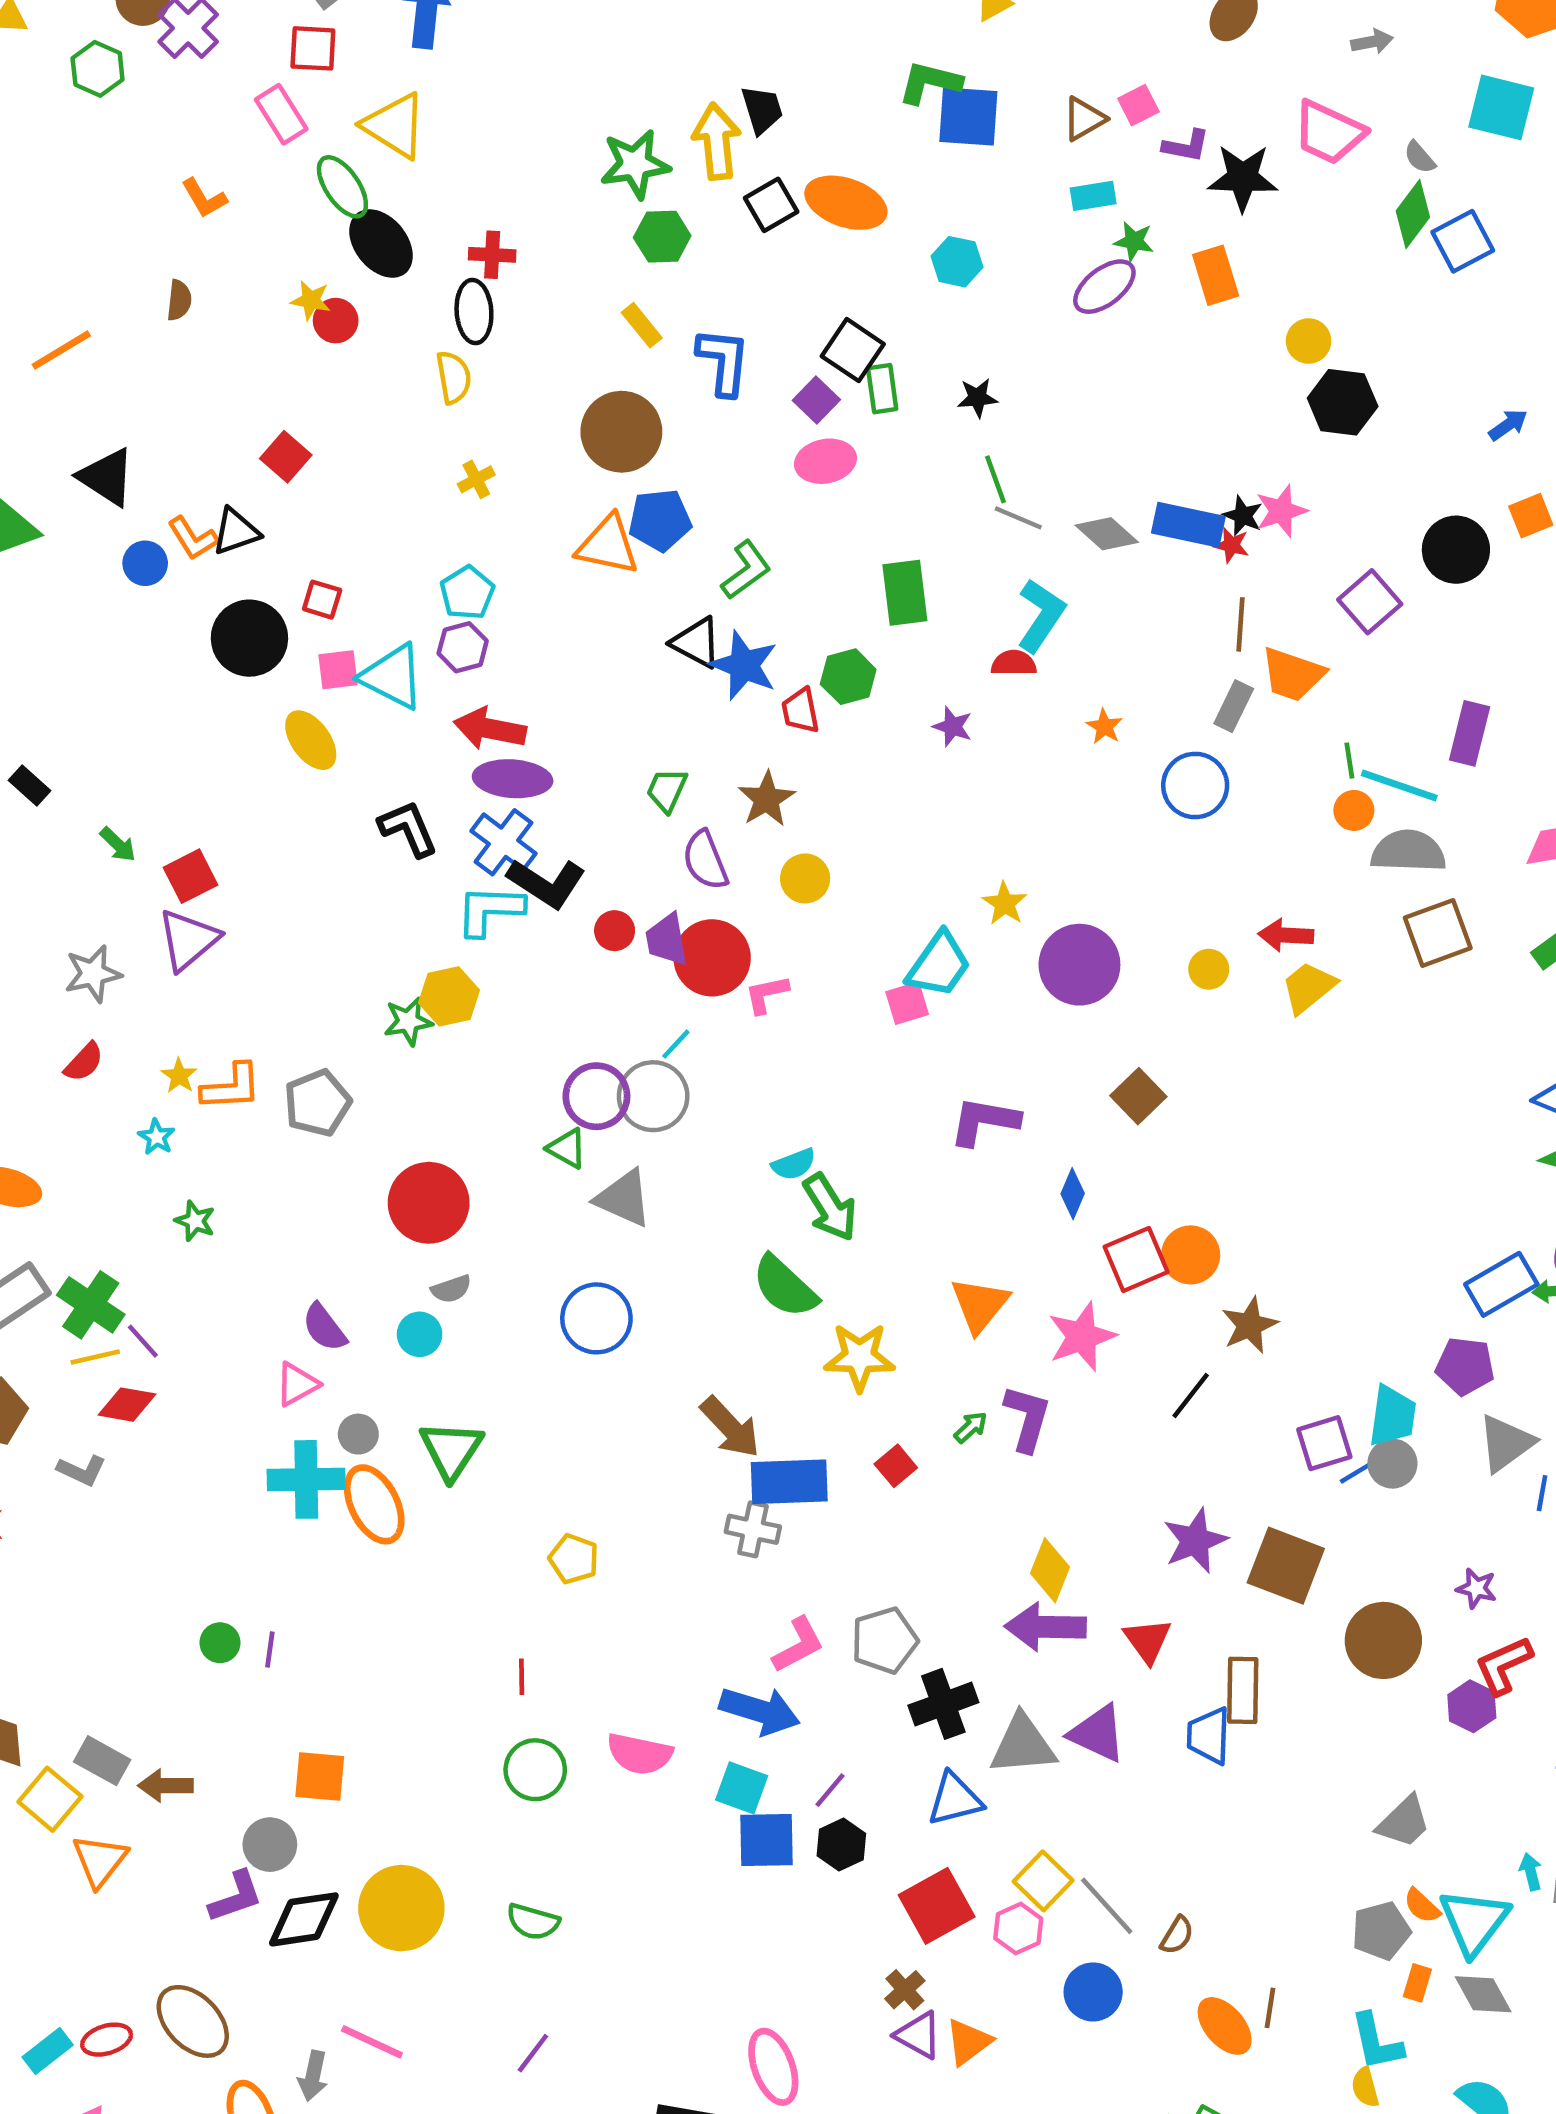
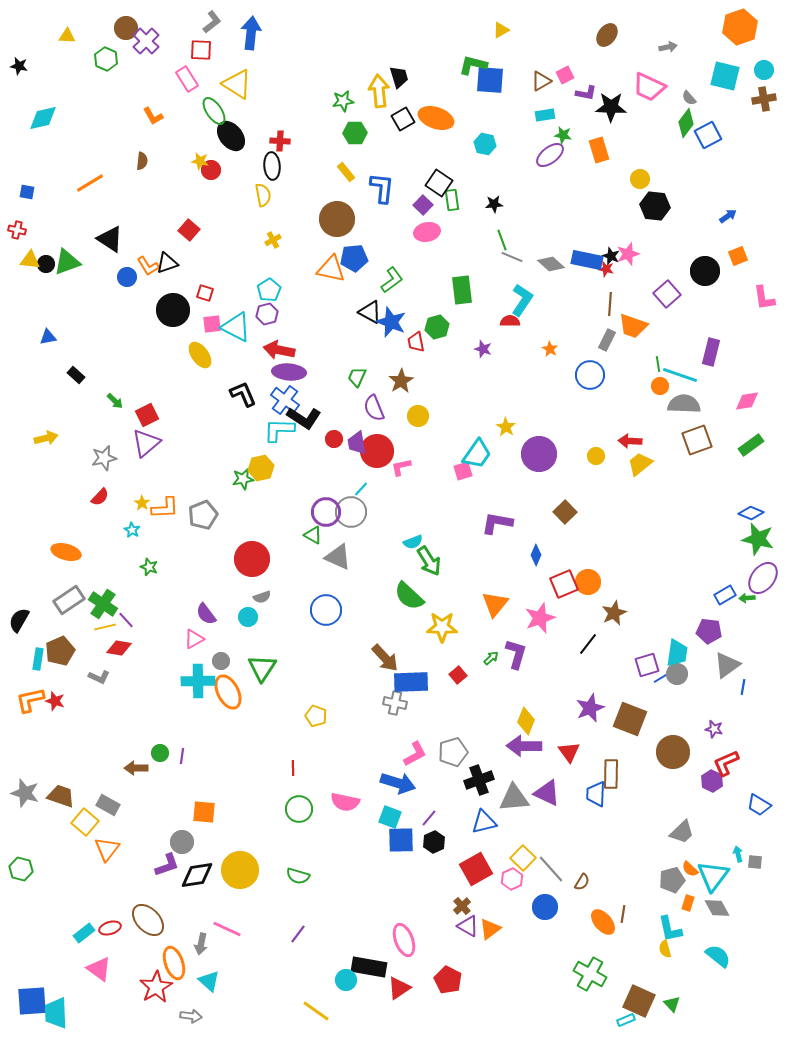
green star: (635, 164) -> (343, 101), size x0.7
blue rectangle: (1501, 1284) -> (725, 595), size x0.7
brown arrow: (166, 1786) -> (136, 768), moved

